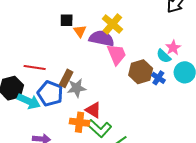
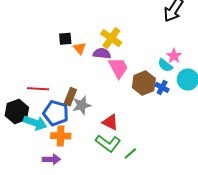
purple semicircle: (102, 38) -> (102, 53), size x0.7
red triangle: (93, 110) -> (110, 122), moved
orange cross: (80, 122) -> (61, 136), moved

